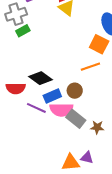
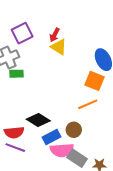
green rectangle: (23, 31) -> (17, 74), turned 32
purple line: (36, 108) -> (15, 148), moved

